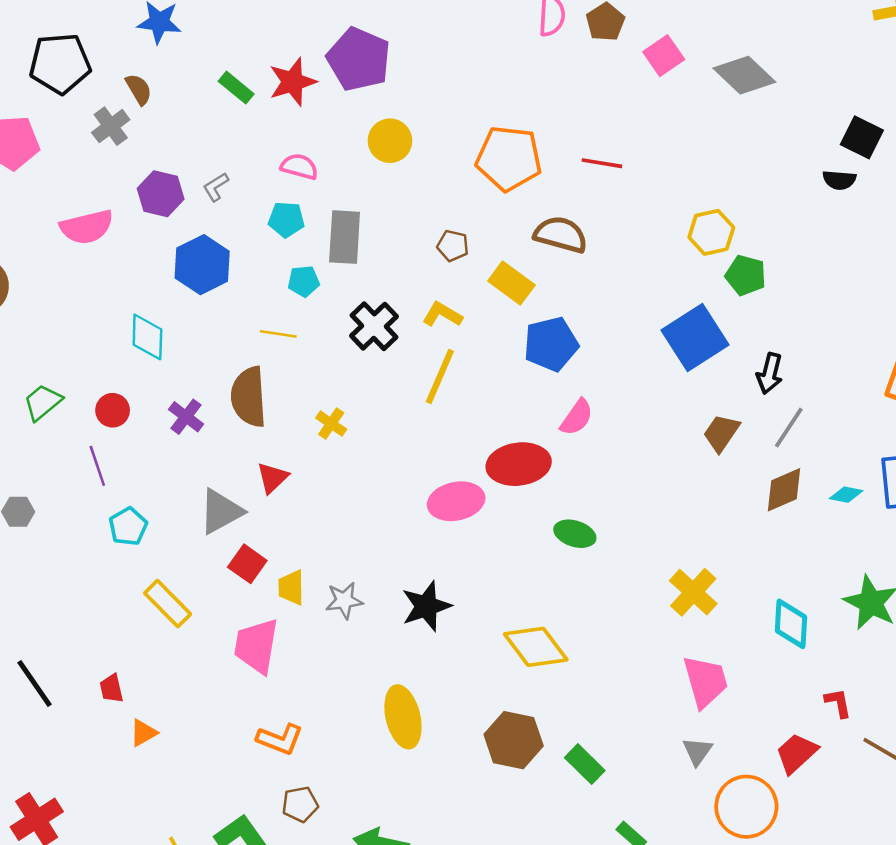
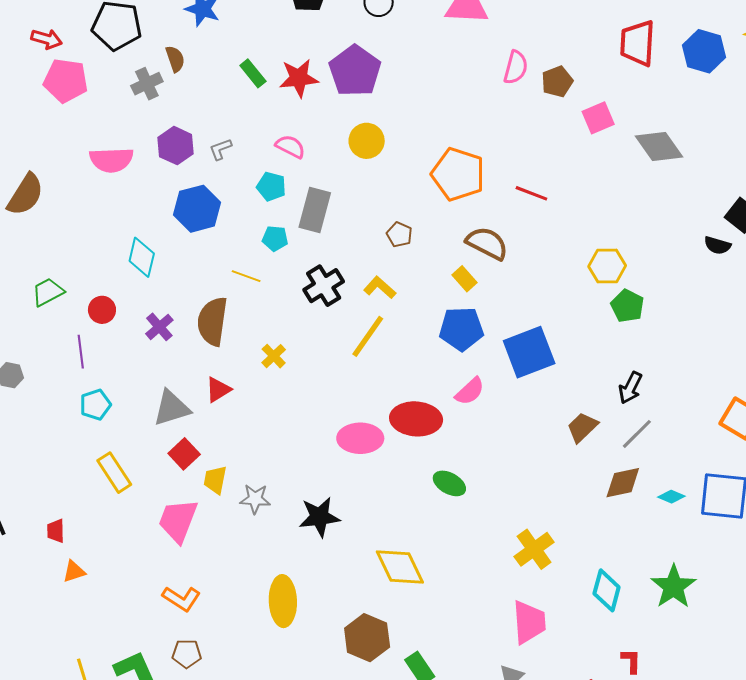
yellow rectangle: (511, 283) -> (464, 279), moved, size x0.7
blue square: (695, 337) -> (529, 352), moved

